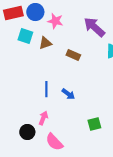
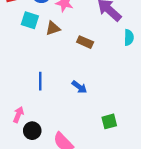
blue line: (46, 89) -> (40, 81), moved
pink arrow: (43, 118) -> (18, 115), moved

